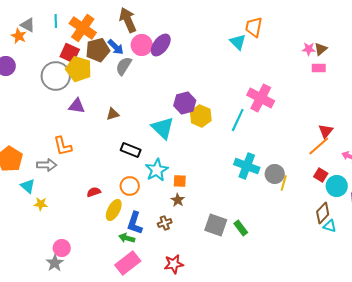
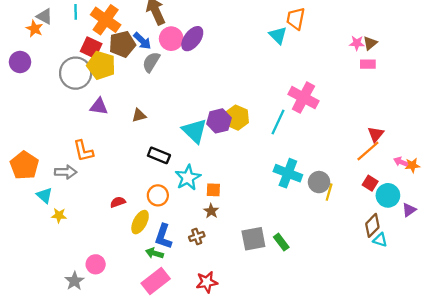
purple hexagon: (185, 103) -> (219, 121), moved
gray square: (216, 225) -> (253, 239), turned -30
pink circle: (62, 248) -> (96, 264), moved

